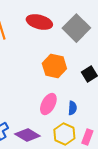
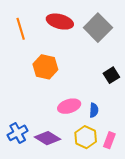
orange hexagon: (54, 66) -> (45, 67), moved
pink ellipse: (48, 104) -> (69, 106), turned 45

